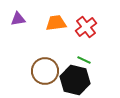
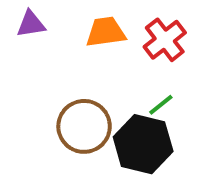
green line: (84, 60) -> (161, 105), turned -64

